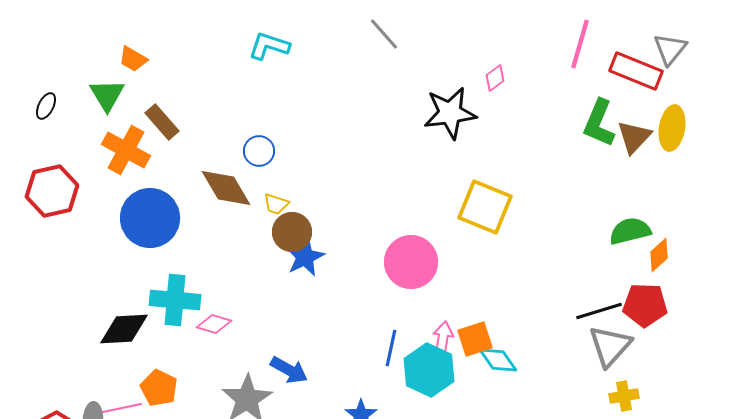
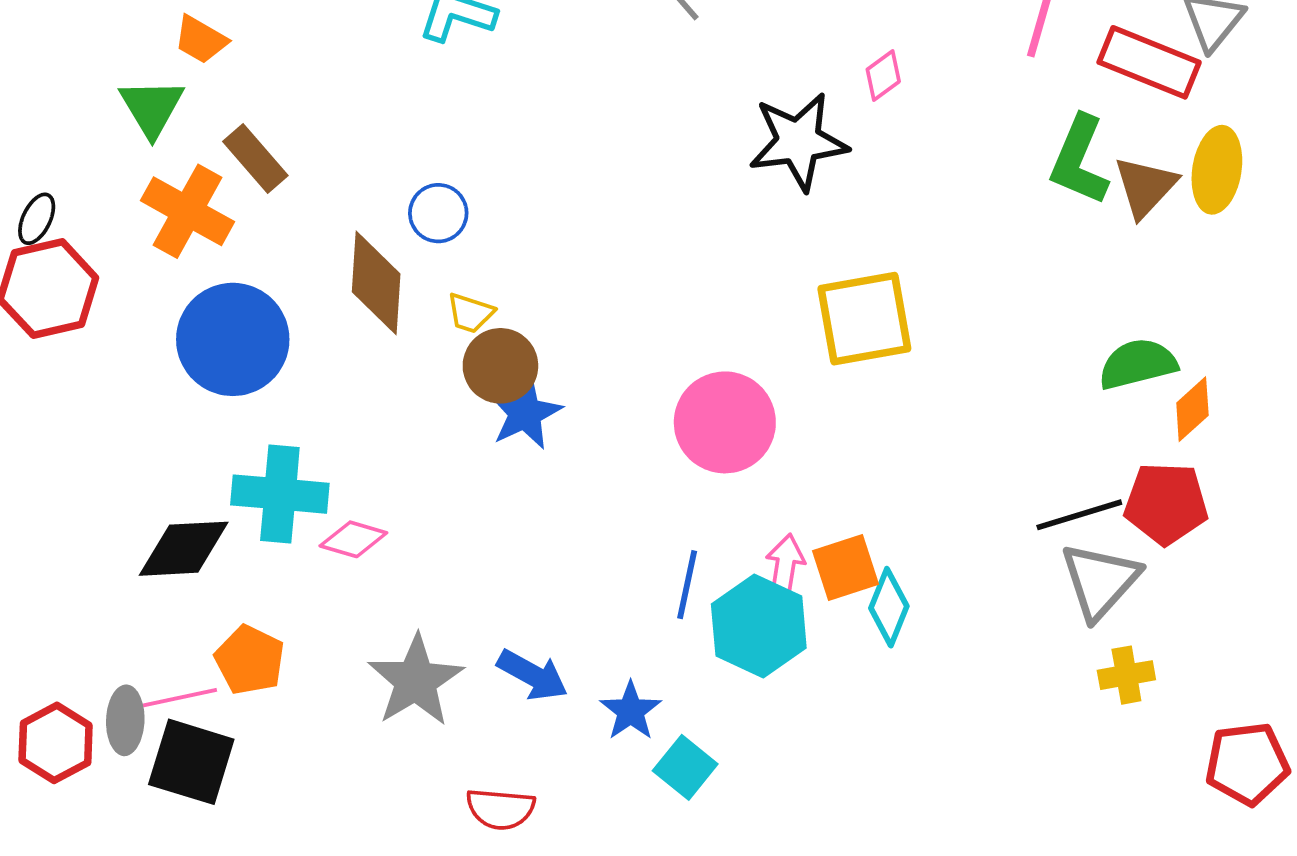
black ellipse: (46, 106) -> (37, 219), moved
brown diamond: (226, 188) -> (376, 283), turned 34
yellow square: (485, 207) -> (864, 319), turned -32
cyan diamond: (498, 360) -> (889, 607), turned 57
blue arrow: (289, 370) -> (533, 675), moved

